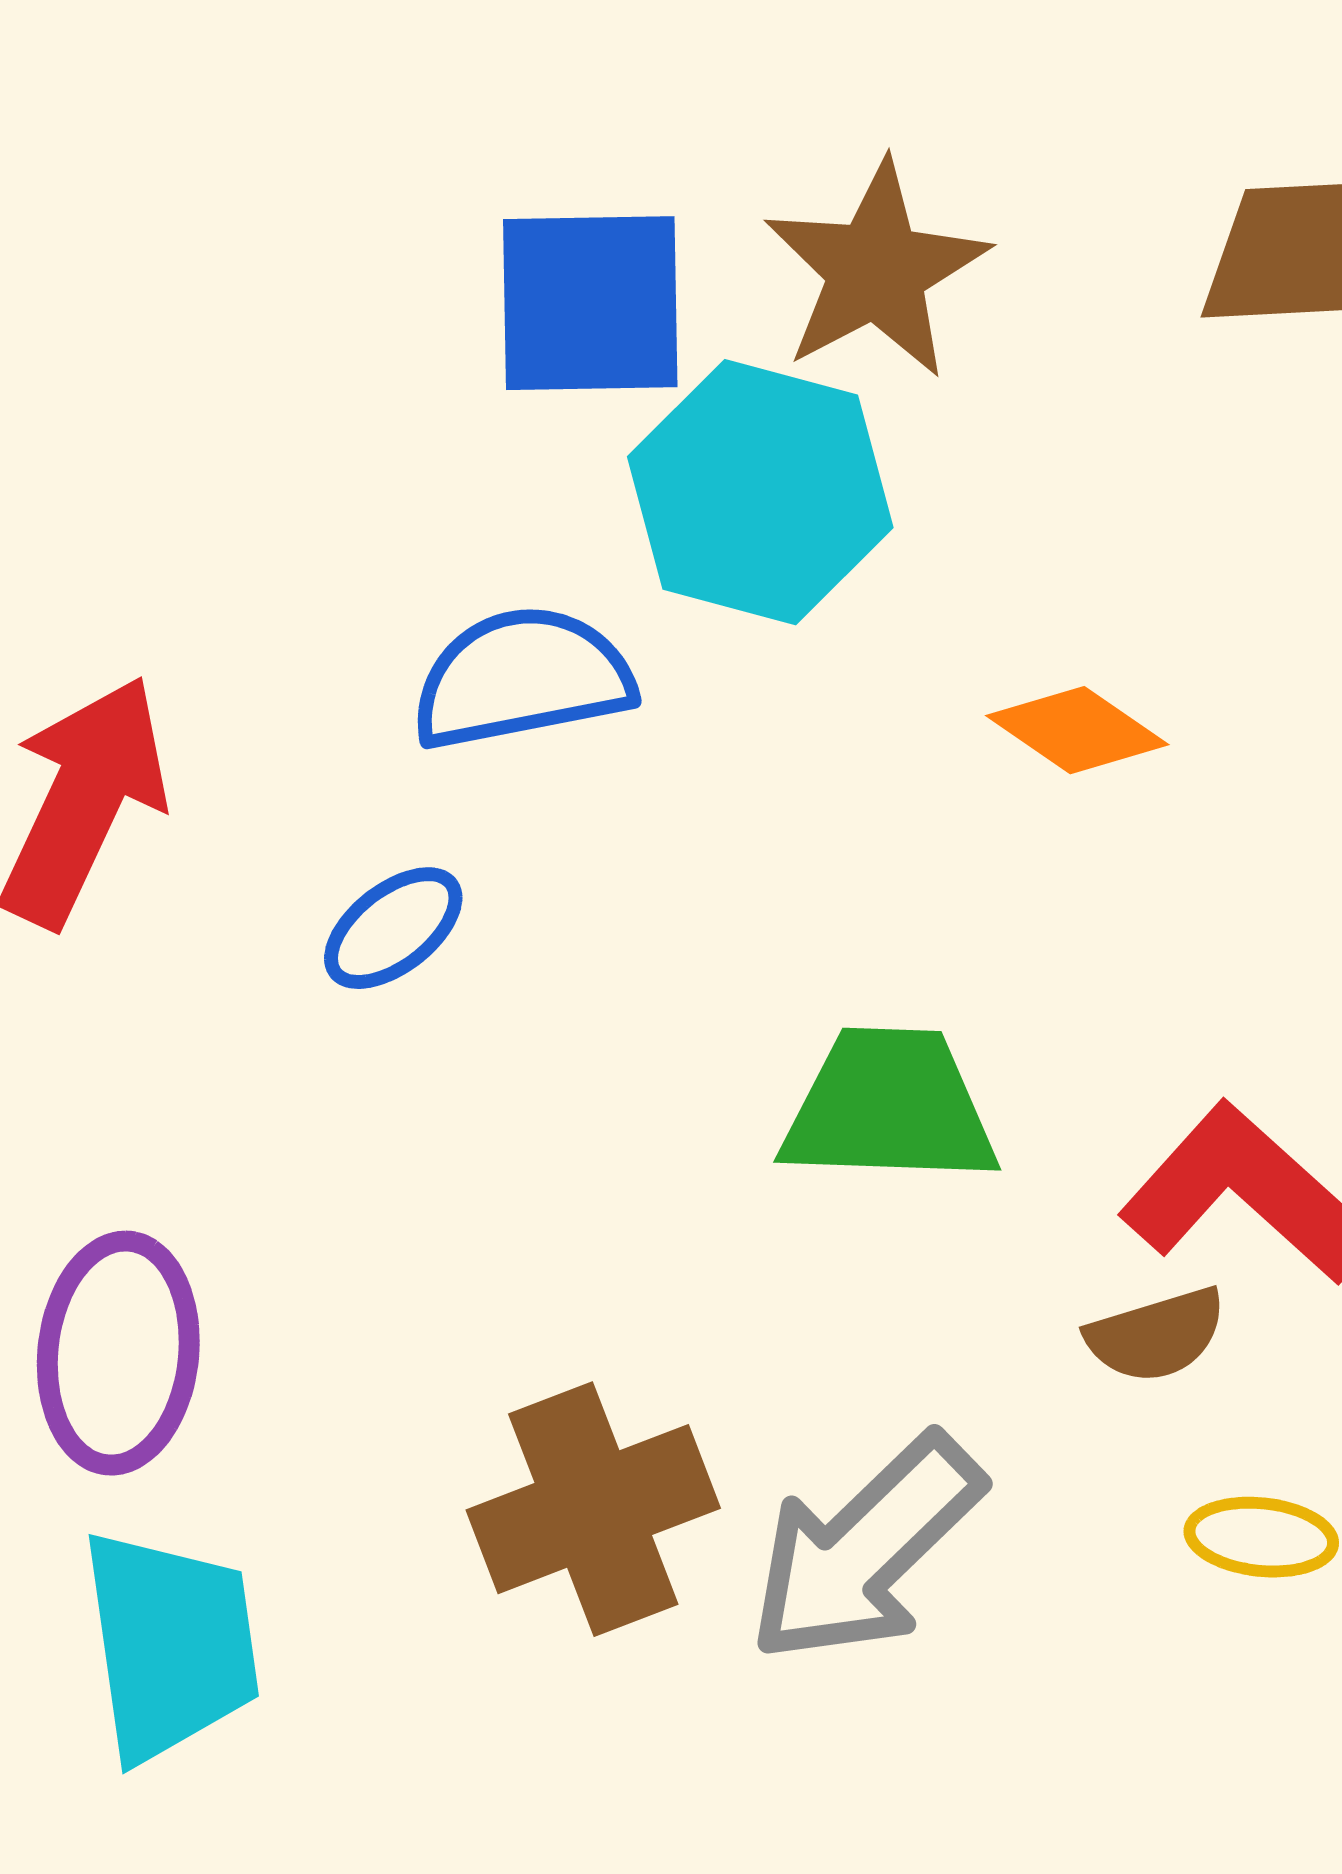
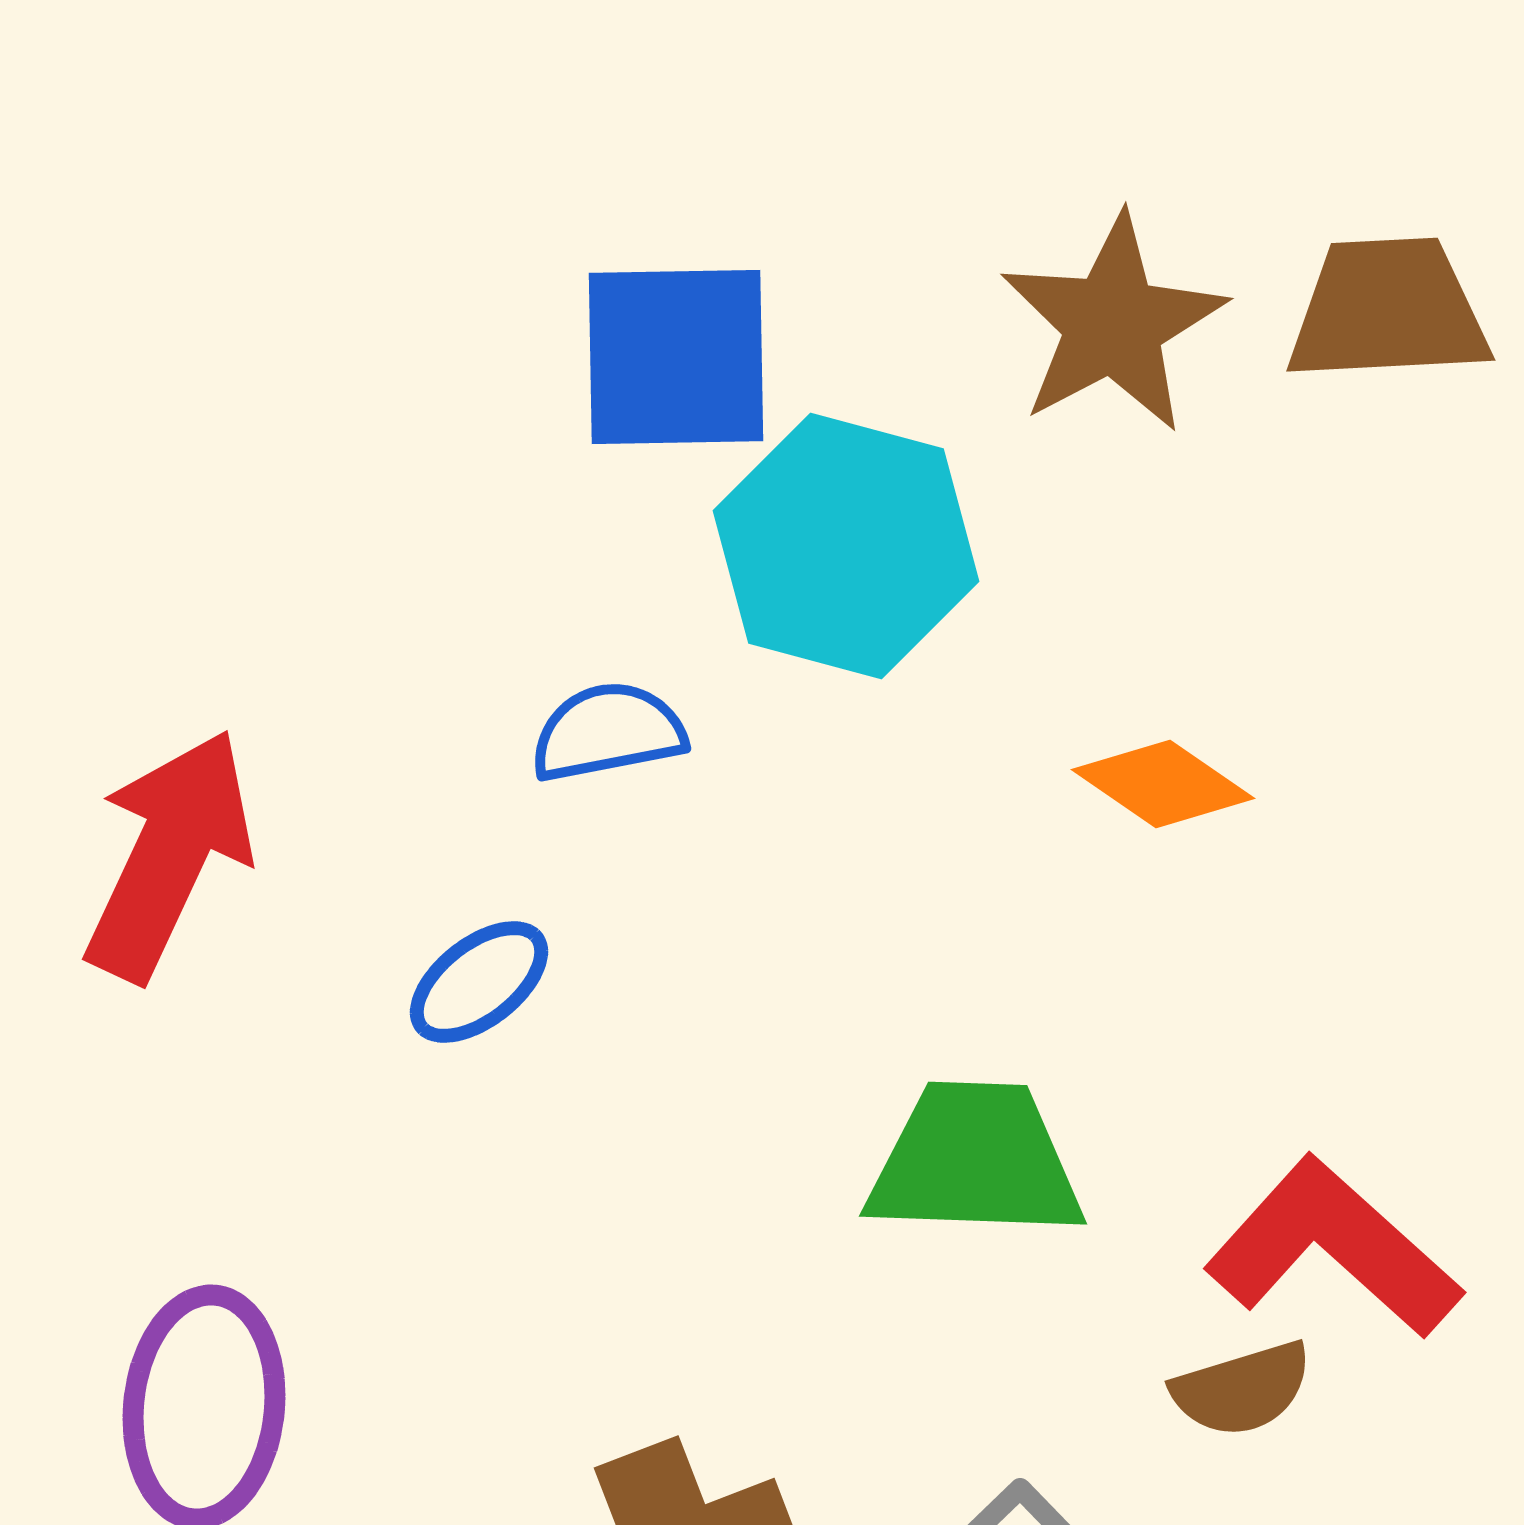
brown star: (876, 270) -> (1113, 324), moved
blue semicircle: (522, 678) -> (608, 732), size x0.7

